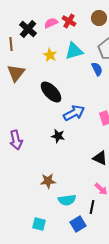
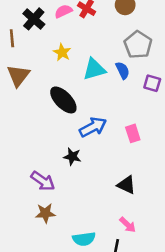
cyan triangle: (74, 51) -> (94, 69), moved
purple arrow: (16, 140) -> (43, 181), moved, turned -42
brown star: (48, 181) -> (45, 213), moved

